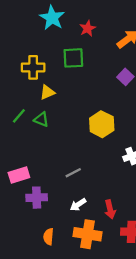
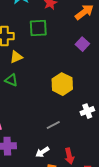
gray line: (73, 173) -> (53, 125), moved

